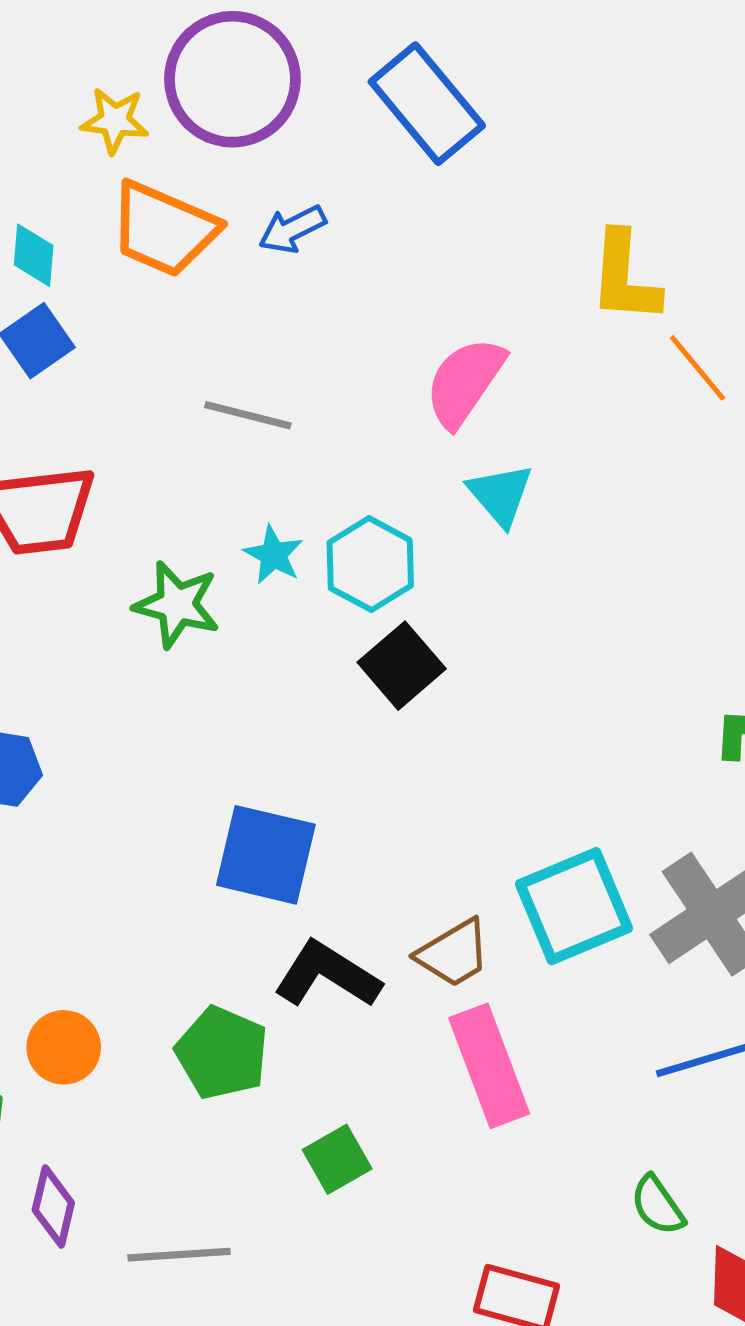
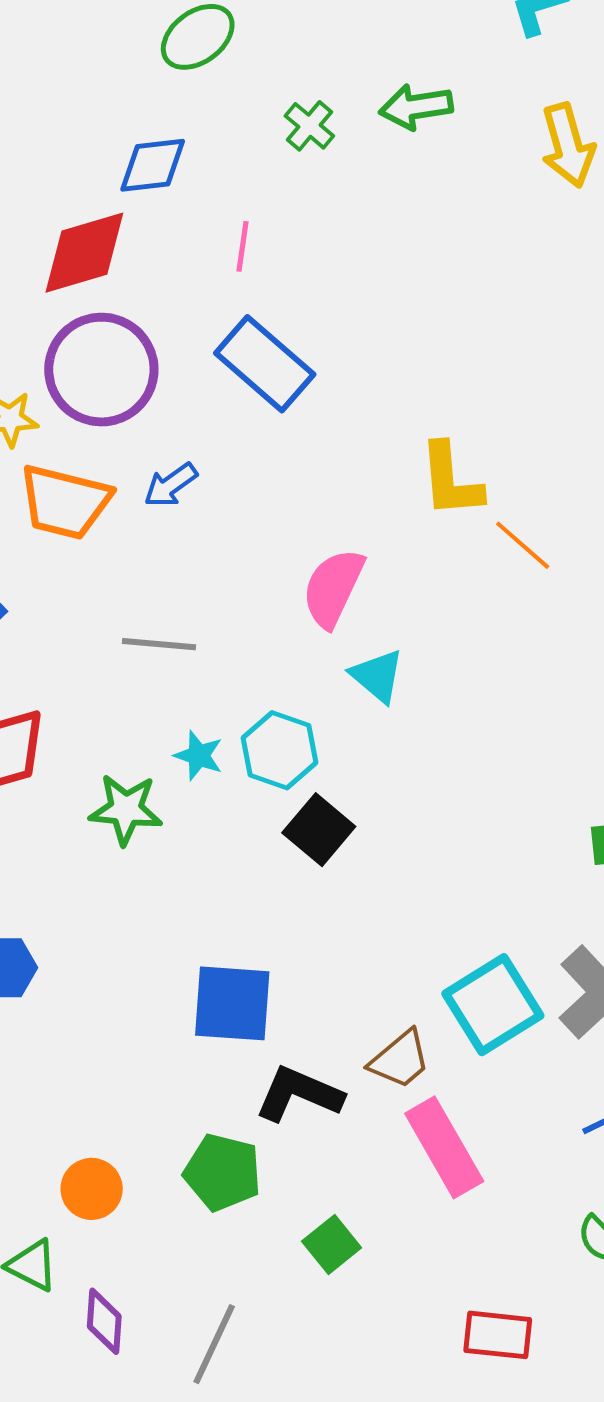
gray line: (179, 1255) -> (214, 1344), turned -52

